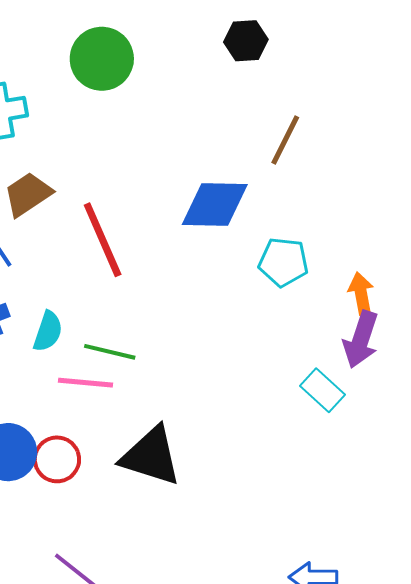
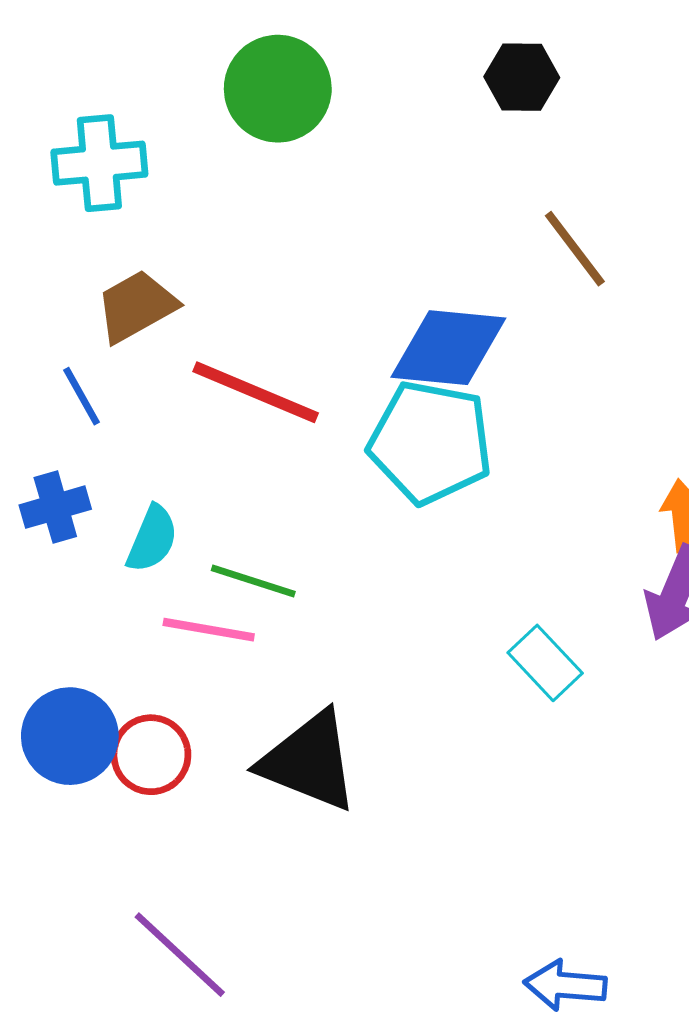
brown line: (285, 140) -> (575, 249), turned -68
red line: (103, 240) -> (256, 392), turned -48
cyan pentagon: (283, 262) -> (430, 442), moved, size x1.5
cyan rectangle: (322, 390) -> (545, 663), moved

